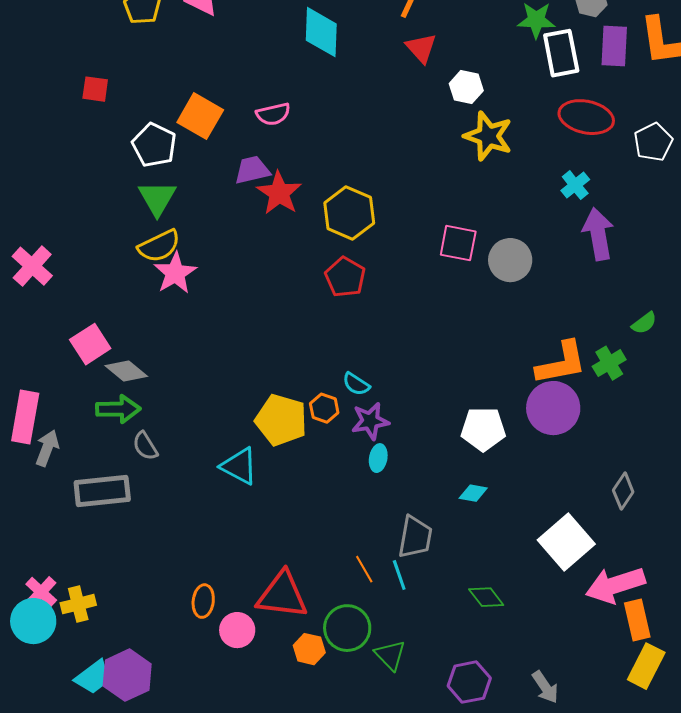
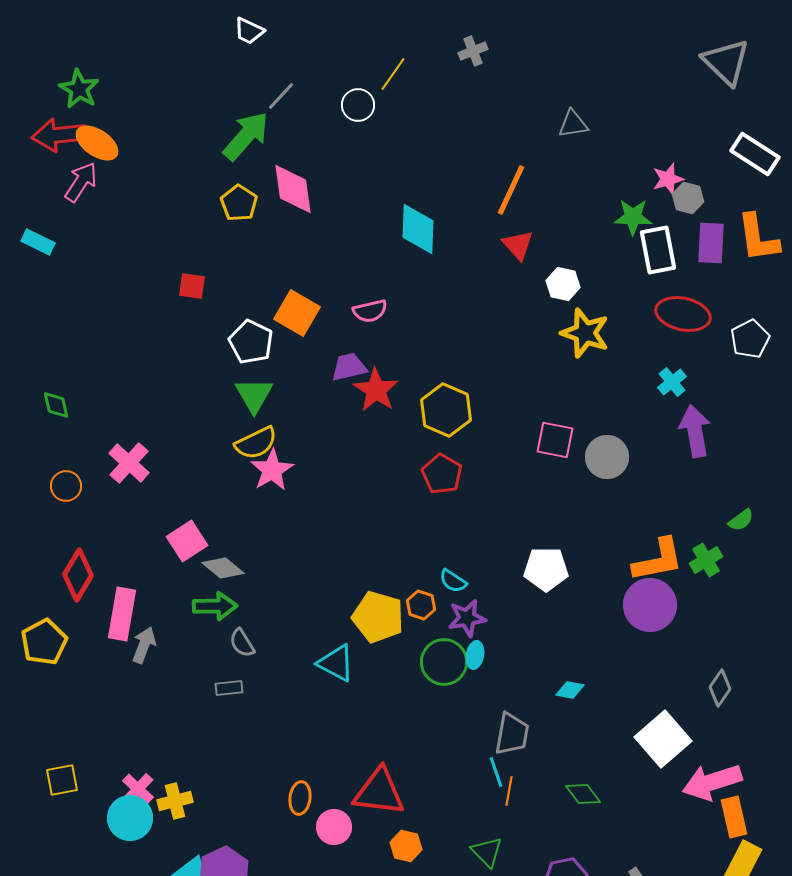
white pentagon: (483, 429) -> (546, 569), moved
gray rectangle: (102, 491) -> (229, 688), moved, size x0.5
orange line: (364, 569) -> (509, 791), moved, turned 40
green circle: (347, 628) -> (444, 662), moved

